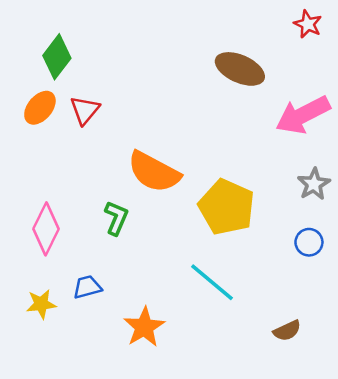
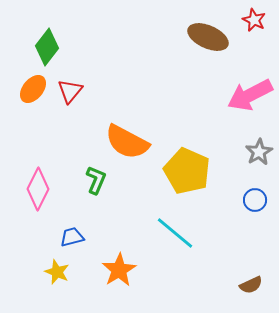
brown ellipse: (240, 69) -> (208, 37), moved
yellow star: (41, 304) -> (57, 272), moved, turned 30
brown semicircle: (287, 331) -> (251, 285), moved

